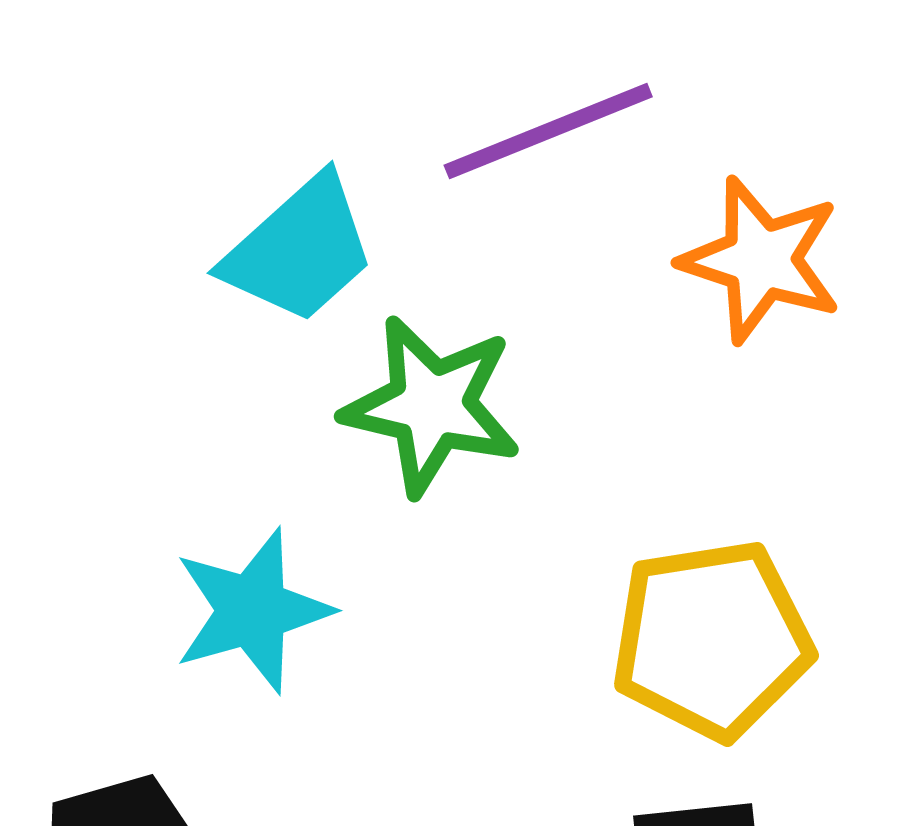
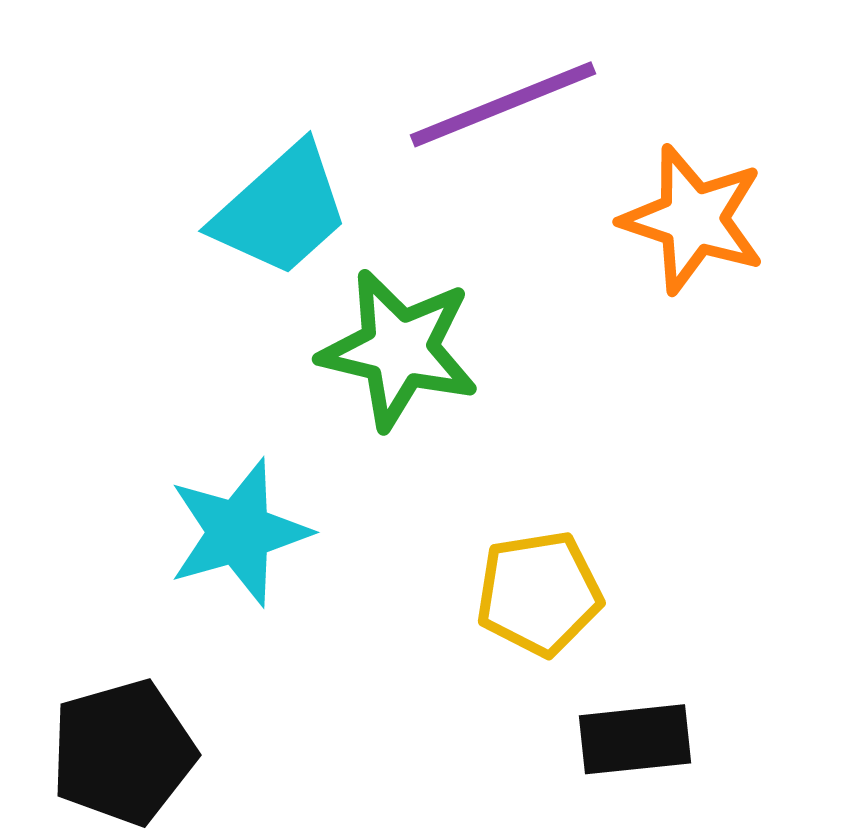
yellow pentagon: (712, 640) -> (539, 593), moved, size x0.7

